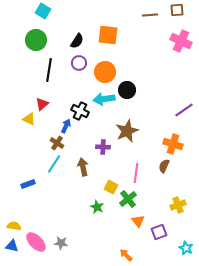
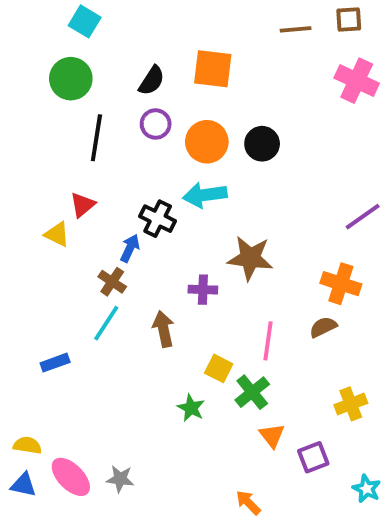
black circle: (127, 90) -> (262, 144), moved
brown star: (127, 131) -> (250, 258), turned 30
brown semicircle: (164, 166) -> (323, 327), turned 40

